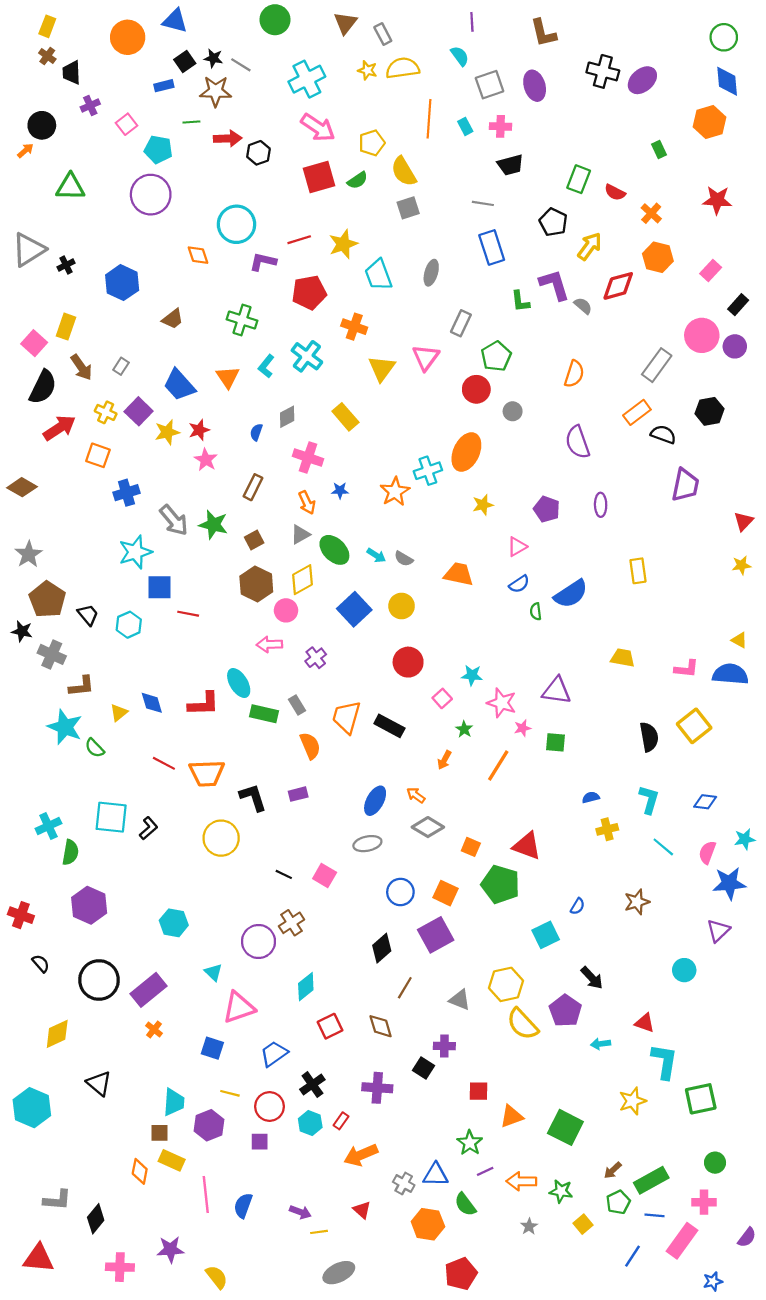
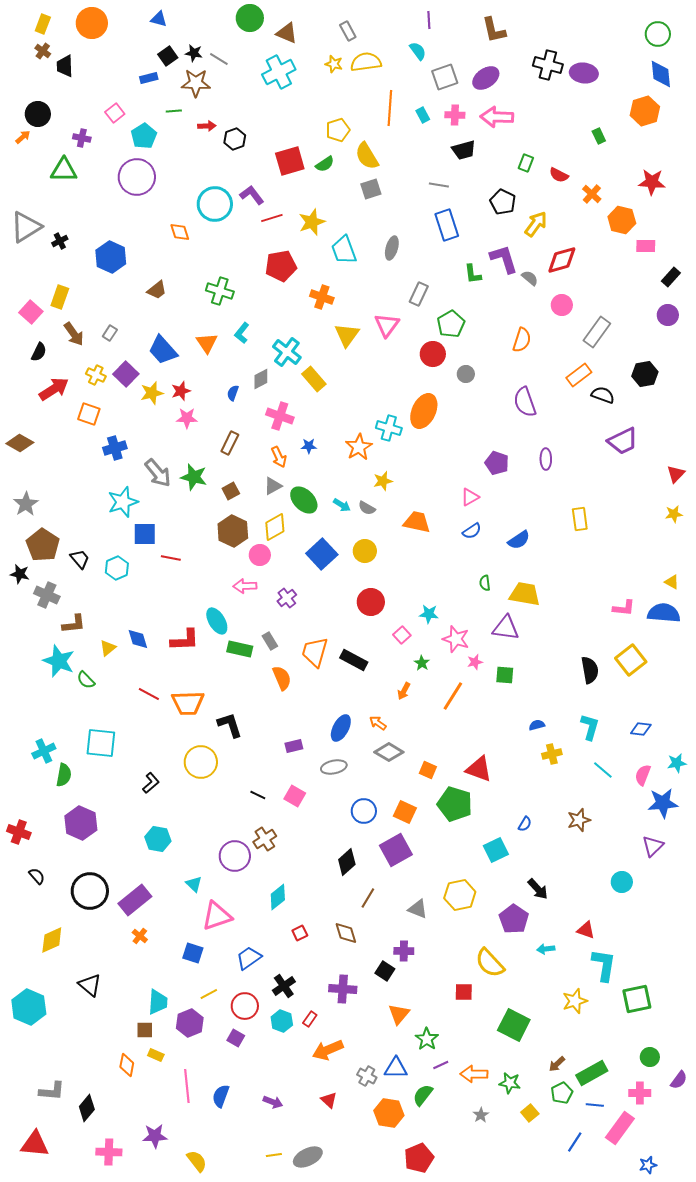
blue triangle: (175, 21) -> (159, 19), size x0.7
brown triangle: (345, 23) -> (287, 33), moved, turned -45
orange circle: (128, 37) -> (92, 23), moved
purple ellipse: (642, 80) -> (584, 73), turned 48
purple ellipse: (535, 86) -> (486, 78), turned 72
purple cross: (90, 106) -> (82, 138), moved, turned 36
pink arrow: (318, 128) -> (497, 117), moved, turned 148
red arrow: (228, 138) -> (207, 126), size x0.7
cyan pentagon: (158, 149) -> (144, 136), turned 30
green rectangle: (579, 179) -> (526, 163), size x0.7
orange hexagon: (658, 257) -> (622, 220), moved
purple L-shape: (263, 262) -> (252, 195), moved, turned 40
pink rectangle: (711, 270) -> (646, 246), turned 48
pink circle: (702, 335) -> (562, 305), moved, size x0.7
cyan cross: (307, 356) -> (287, 352), moved
black semicircle: (43, 387) -> (39, 352), size x0.6
pink star: (206, 460) -> (187, 418), turned -30
cyan cross: (428, 471) -> (389, 428), turned 35
purple trapezoid: (685, 485) -> (623, 441), turned 52
yellow star: (483, 505) -> (383, 481), moved
blue semicircle: (571, 594) -> (519, 540), size x0.7
green semicircle: (536, 612) -> (485, 583), moved
yellow trapezoid: (623, 658) -> (525, 594), moved, size x1.4
purple rectangle: (298, 794) -> (294, 746), moved
black L-shape: (149, 828) -> (151, 783), moved
yellow semicircle: (523, 1024) -> (490, 963), moved
red square: (330, 1026) -> (300, 933), size x0.7
red square: (479, 1091) -> (464, 992), moved
yellow line: (230, 1093) -> (209, 994), turned -42
orange triangle: (512, 1116) -> (399, 1014), moved, turned -30
purple square: (260, 1142) -> (236, 1038), turned 30
yellow rectangle: (172, 1160) -> (156, 1055), size x0.7
green semicircle: (465, 1204) -> (423, 1095), turned 75
yellow line: (319, 1232) -> (274, 1155), moved
purple semicircle: (747, 1237) -> (679, 1080), moved

